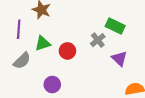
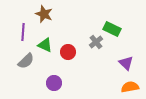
green triangle: (43, 43) -> (45, 45), turned 42
purple triangle: (119, 59) -> (126, 63), moved

